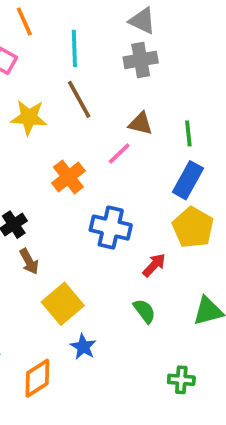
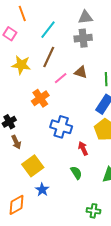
gray triangle: (142, 21) -> (85, 17), turned -35
cyan line: (74, 48) -> (48, 30), turned 36
brown line: (79, 99) -> (49, 57), turned 50
pink line: (119, 153) -> (61, 78), moved
red arrow: (154, 265) -> (83, 148), turned -72

